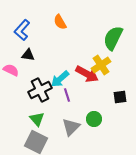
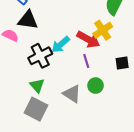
black triangle: (28, 55) -> (28, 20), size x1.5
purple line: (67, 95) -> (86, 61), moved
gray triangle: (71, 127) -> (72, 94), turned -42

